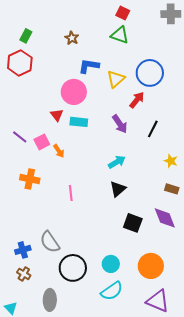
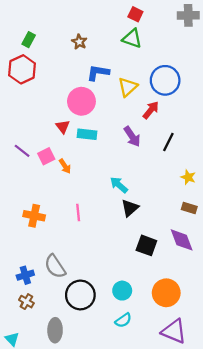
cyan arrow: (117, 162) -> (119, 185), moved, turned -108
orange cross: (30, 179) -> (34, 216), moved
cyan semicircle: (112, 291) -> (123, 320), size x0.7

